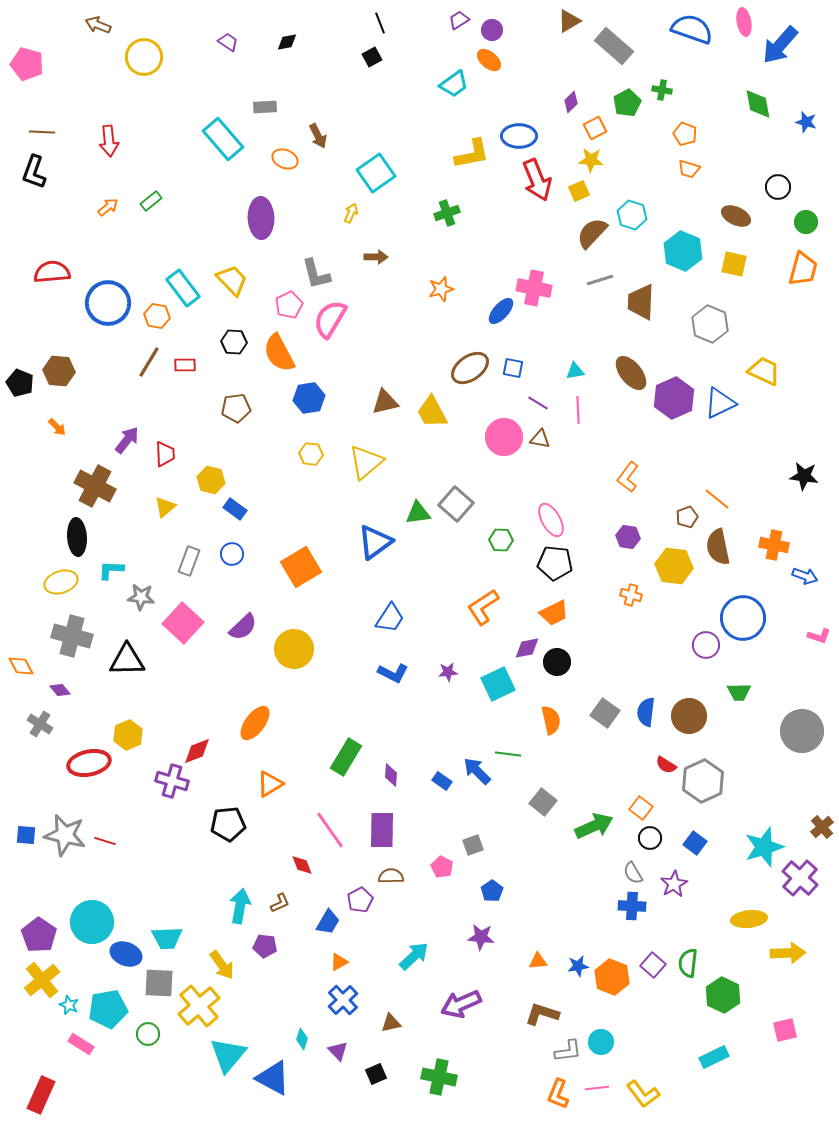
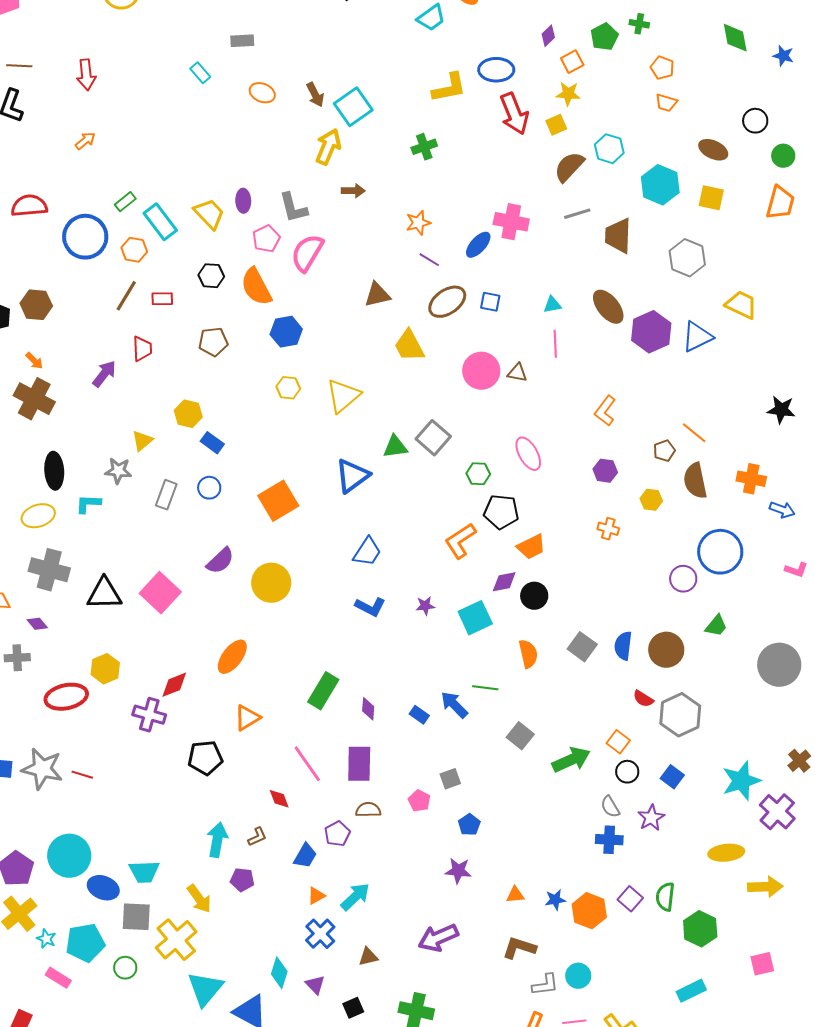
brown arrow: (318, 136) -> (315, 95), moved
cyan rectangle: (223, 139) -> (200, 73), size x0.5
green rectangle: (151, 201) -> (125, 202), moved
yellow arrow: (351, 213) -> (328, 147), size x1.8
purple ellipse: (261, 218) -> (243, 201), moved, size x0.6
brown triangle: (385, 402) -> (377, 295), moved
purple line: (538, 403) -> (429, 260), moved
red trapezoid: (165, 454) -> (142, 349), moved
brown cross: (95, 486) -> (34, 399), moved
black pentagon: (555, 563) -> (501, 512), moved
yellow hexagon: (674, 566) -> (651, 500), size x0.6
gray star: (141, 597) -> (118, 471), moved
pink square: (183, 623) -> (160, 593), moved
green trapezoid: (739, 692) -> (716, 626), turned -50
gray cross: (40, 724) -> (17, 658), turned -35
cyan arrow: (414, 956) -> (355, 897), moved
cyan diamond: (302, 1039) -> (279, 973), size x1.4

